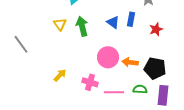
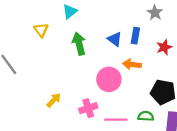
yellow triangle: (60, 24) -> (41, 30), moved
orange arrow: (130, 62) -> (132, 64), moved
pink cross: (90, 82) -> (88, 108), turned -35

